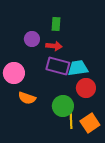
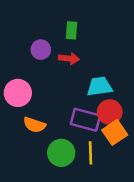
purple rectangle: (58, 66) -> (85, 120), moved
green circle: (63, 106) -> (61, 153), moved
orange square: (90, 123) -> (115, 132), moved

